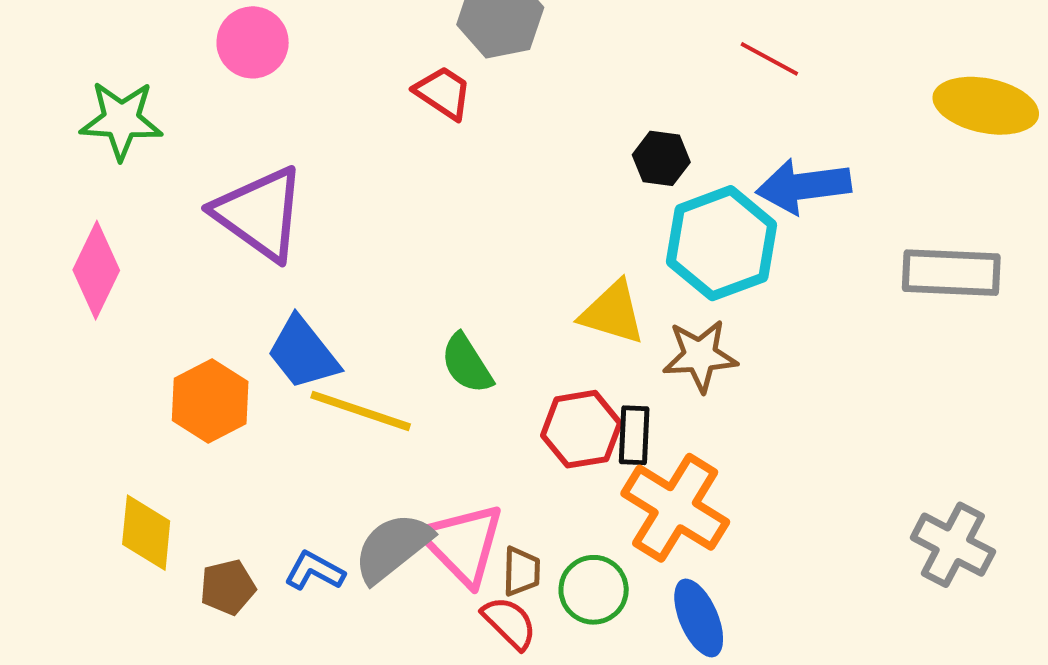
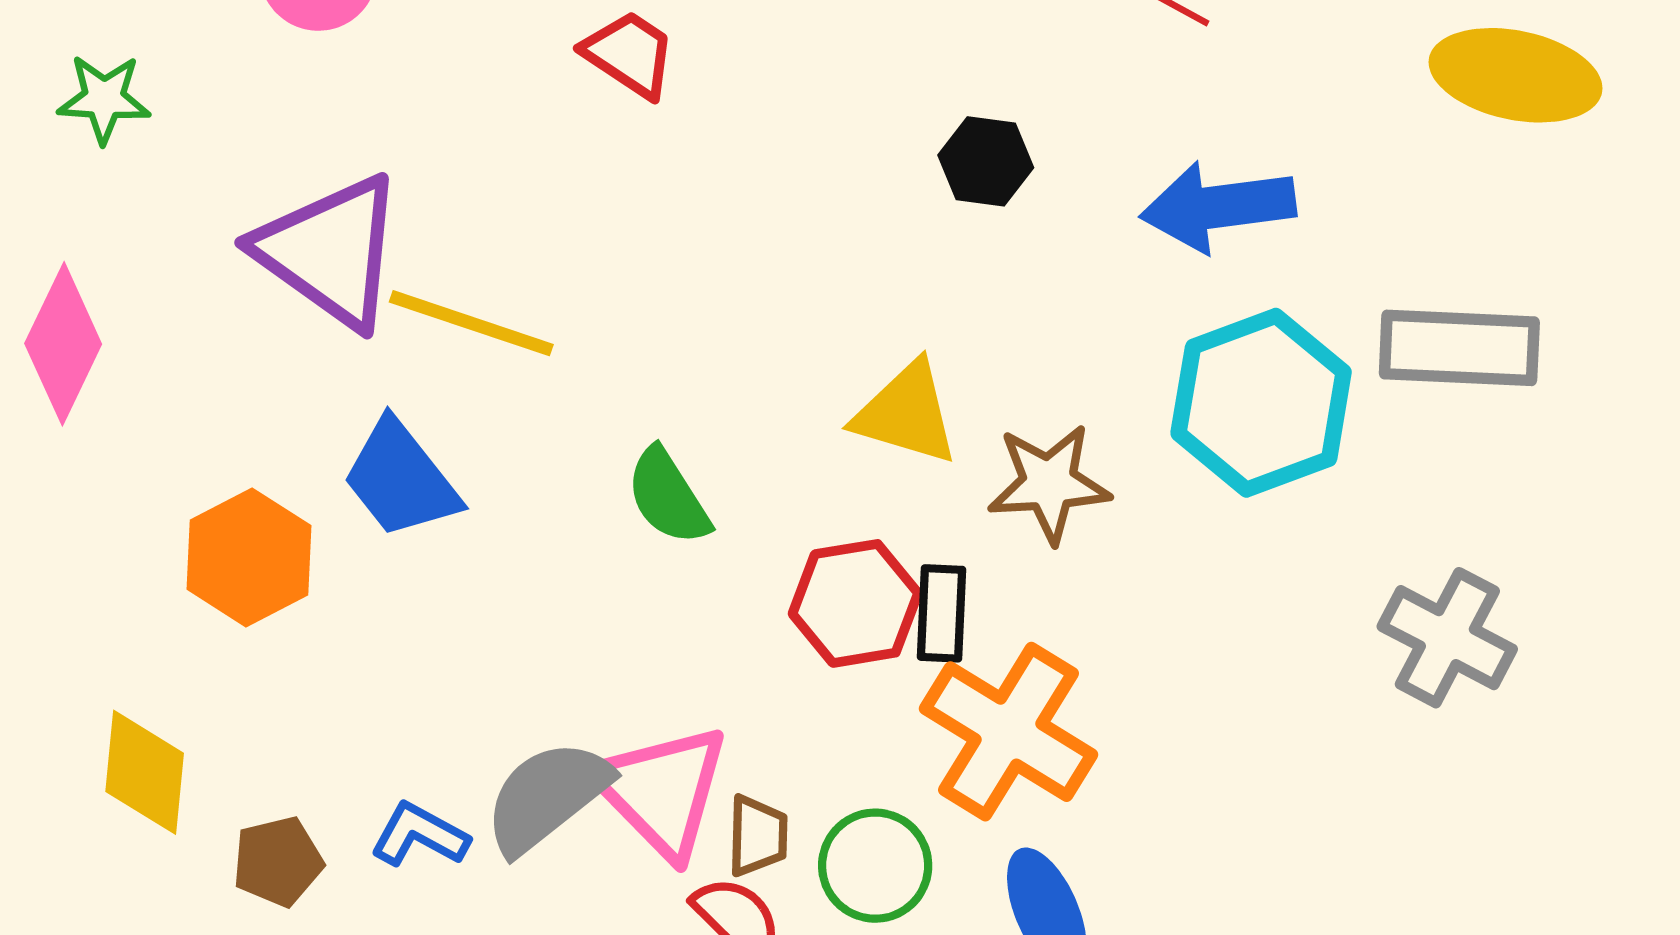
green star: (121, 120) -> (104, 99), size x0.7
cyan hexagon: (722, 243) -> (1261, 403), moved
yellow line: (361, 411) -> (471, 323), moved
gray cross: (953, 545) -> (1447, 638), moved

